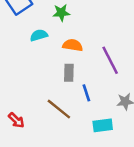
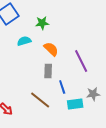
orange semicircle: (73, 45) -> (51, 49), turned 35
cyan rectangle: (103, 125) -> (75, 104), moved

